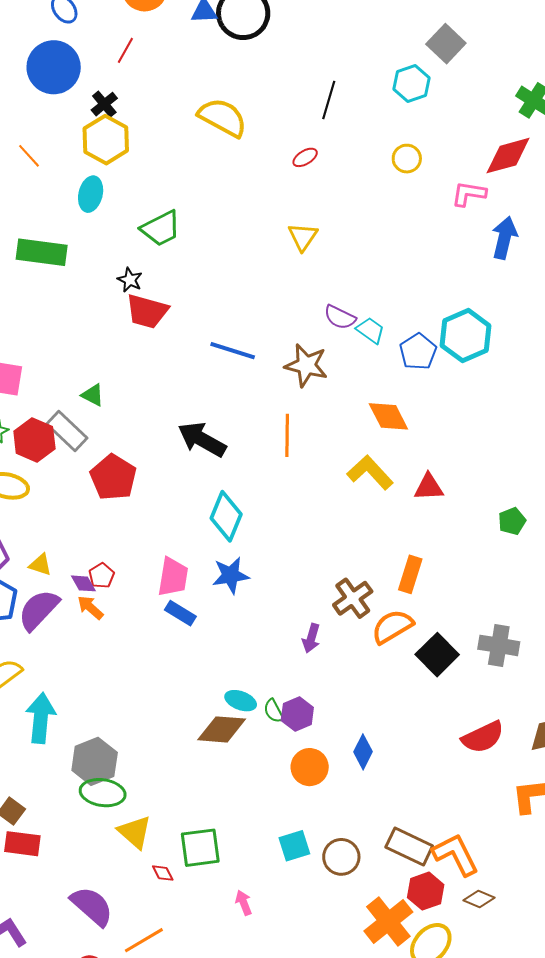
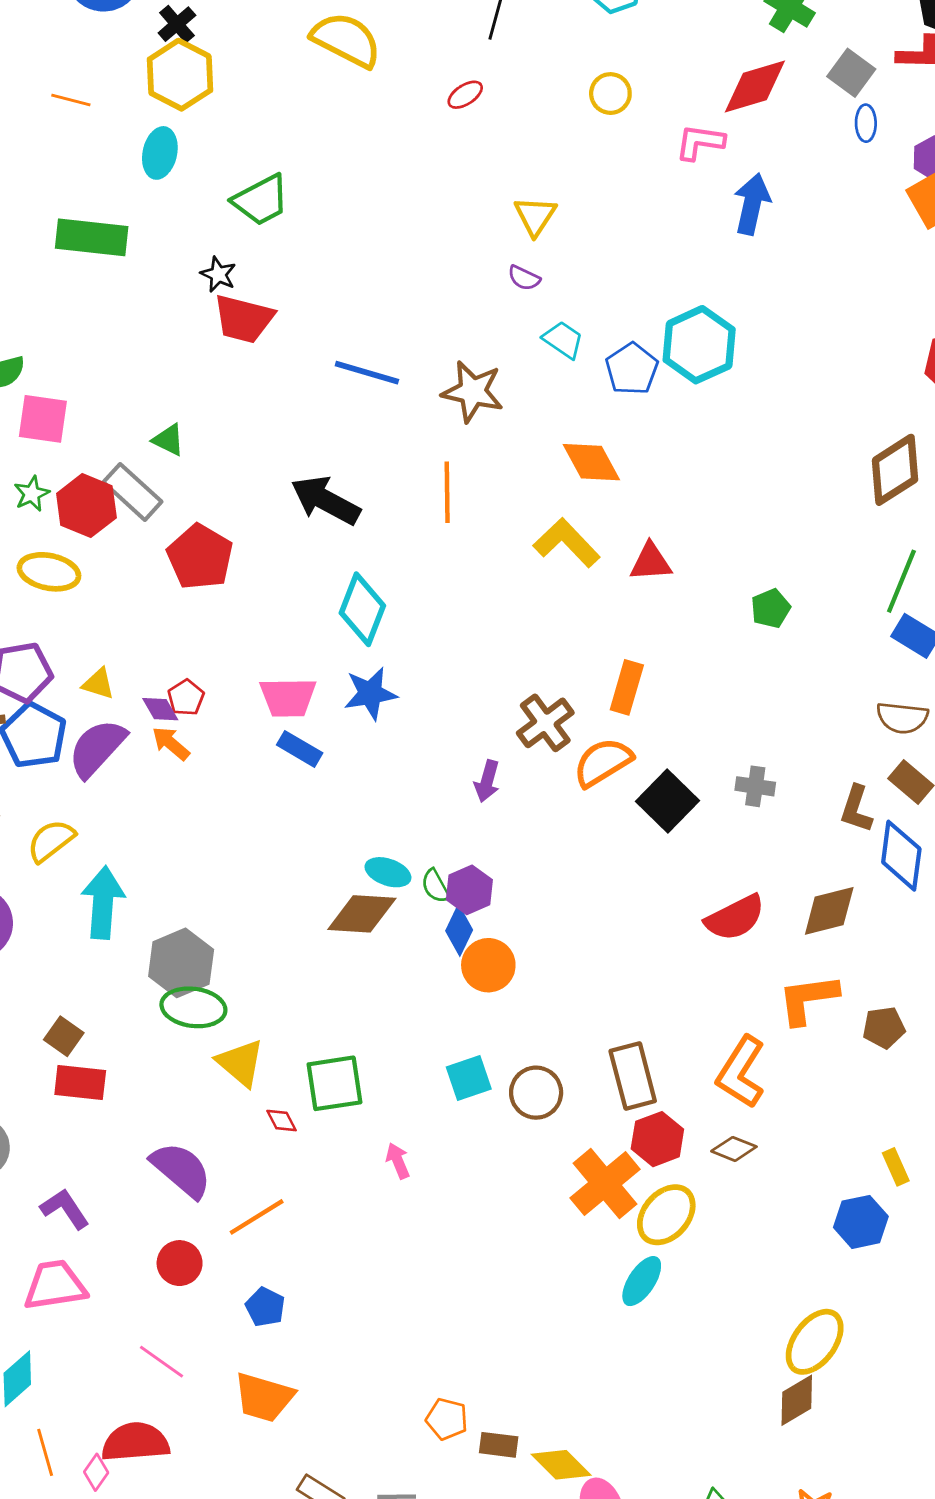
orange line: (29, 156) -> (71, 100), turned -32
yellow triangle: (303, 237) -> (535, 216), moved
purple semicircle: (340, 317) -> (524, 278), moved, size x0.7
pink trapezoid: (173, 577) -> (288, 697), turned 81
gray cross: (499, 645) -> (755, 786), size x0.7
blue diamond: (363, 752) -> (459, 930), moved
brown rectangle: (409, 847) -> (633, 1076), turned 51
orange L-shape: (456, 855) -> (741, 1072), moved, turned -120

